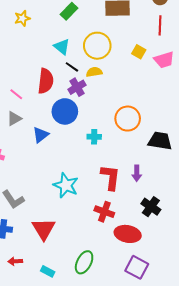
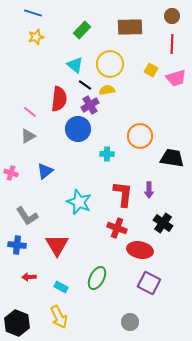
blue triangle: (41, 135) -> (45, 171), moved

